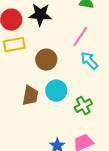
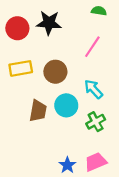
yellow rectangle: (14, 45) -> (21, 68), moved
cyan arrow: (89, 61) -> (93, 89), moved

